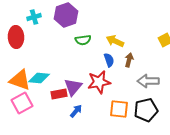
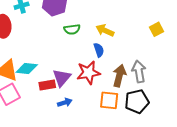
brown arrow: (129, 60) -> (119, 76), moved, size x1.5
gray arrow: (148, 81) -> (139, 72), turned 80
blue arrow: (76, 111) -> (65, 102), turned 32

